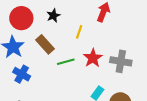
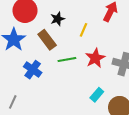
black star: (53, 16) -> (57, 19), moved
blue cross: (22, 74) -> (33, 70), moved

